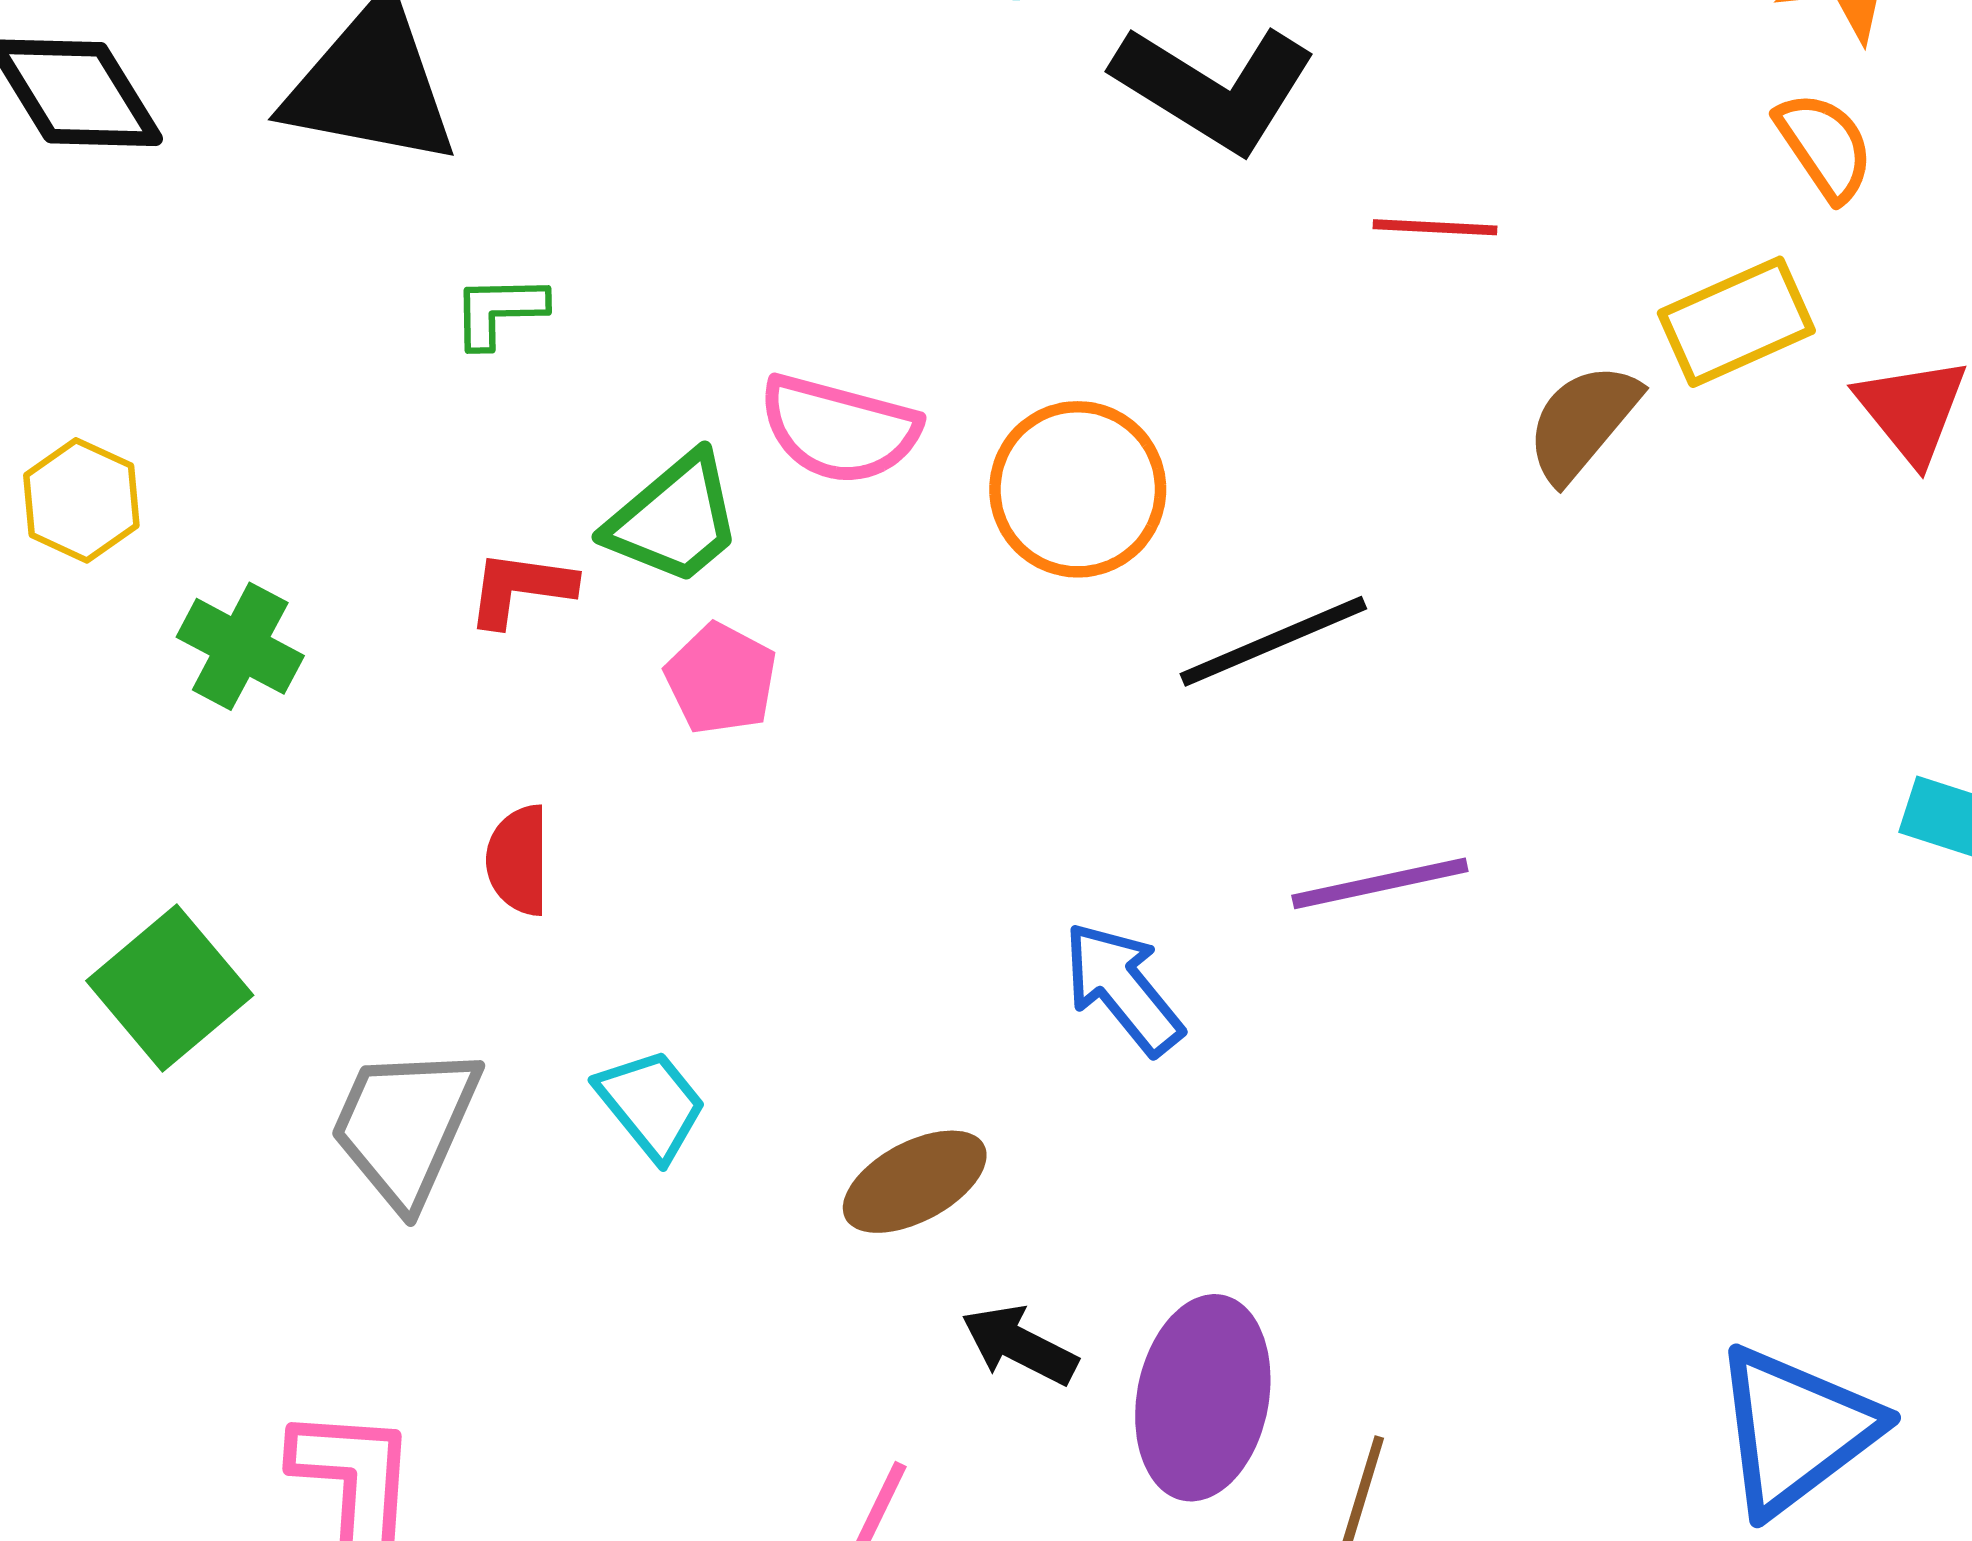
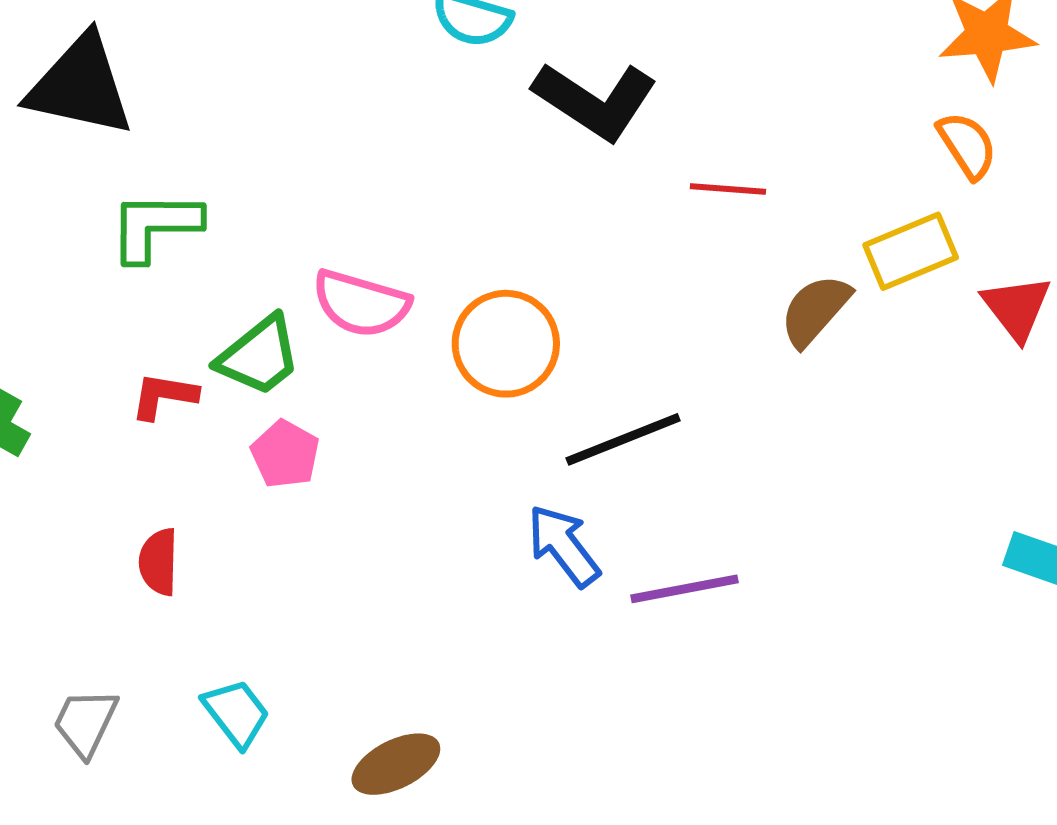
green L-shape: (499, 311) -> (155, 226), size x1.6
blue arrow: (1123, 988) -> (564, 546), moved
gray trapezoid: (405, 1126) -> (85, 722), size x0.7

